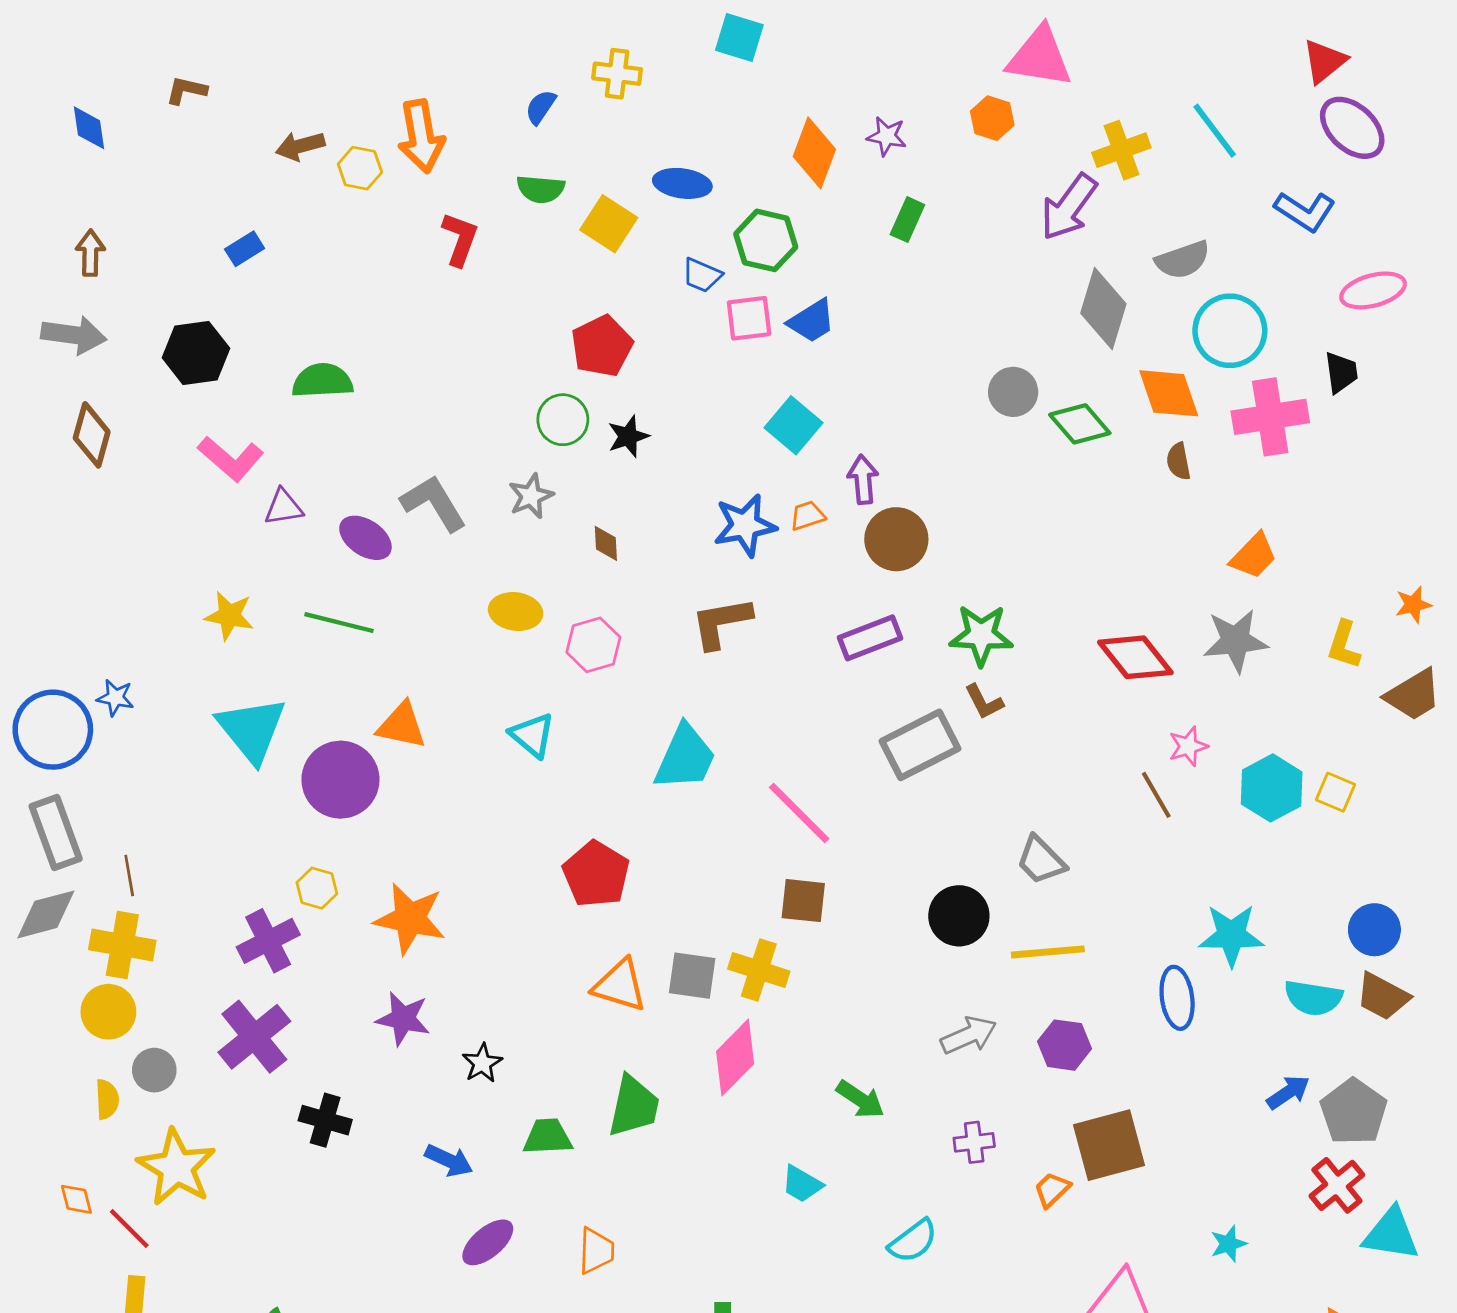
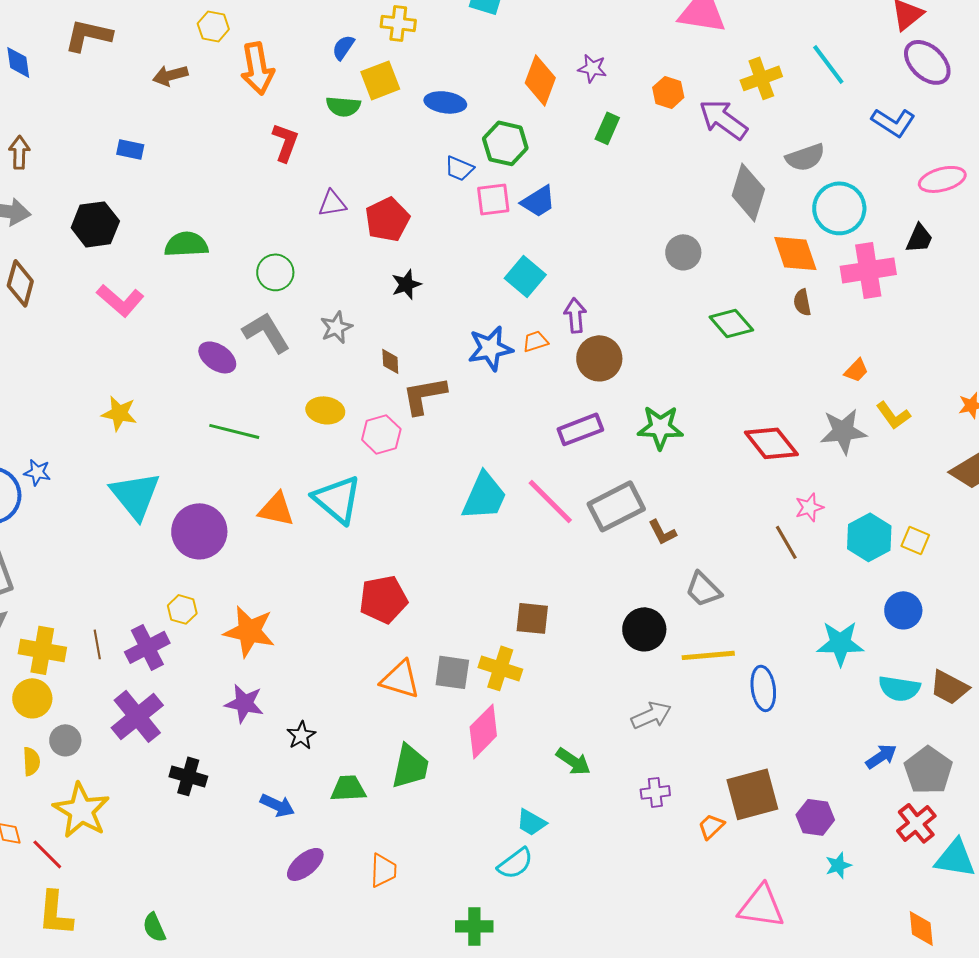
brown L-shape: (186, 90) -> (88, 35), size x1.6
orange hexagon: (992, 118) -> (668, 92), moved
yellow hexagon: (360, 168) -> (213, 26), moved
purple arrow: (1069, 207) -> (723, 119), turned 90
yellow square: (609, 224) -> (380, 80), moved, turned 36
blue rectangle: (245, 249) -> (130, 149), turned 44
black trapezoid: (1341, 372) -> (919, 238), turned 32
green circle: (563, 420) -> (275, 272), moved
green diamond: (1080, 424) -> (731, 323), moved
purple triangle: (284, 507) -> (332, 203), moved
orange trapezoid: (1254, 556) -> (856, 370), size x0.7
green line: (339, 623) -> (234, 431), moved
brown L-shape: (721, 623) -> (424, 395), moved
yellow L-shape: (1344, 645) -> (893, 415), moved, turned -54
brown L-shape: (984, 702) -> (662, 532), moved
orange triangle: (402, 725) -> (276, 509), moved
cyan triangle: (532, 735) -> (337, 499), size x1.5
cyan trapezoid: (685, 757) -> (484, 496), moved
pink line: (799, 813) -> (550, 501), moved
red pentagon: (596, 874) -> (383, 599), turned 30
brown line: (129, 876) -> (97, 644), moved
blue circle: (1374, 930) -> (903, 610), moved
blue ellipse: (1177, 998) -> (763, 688), moved
purple hexagon: (1065, 1045) -> (815, 817), moved
cyan semicircle: (913, 1241) -> (515, 863), moved

